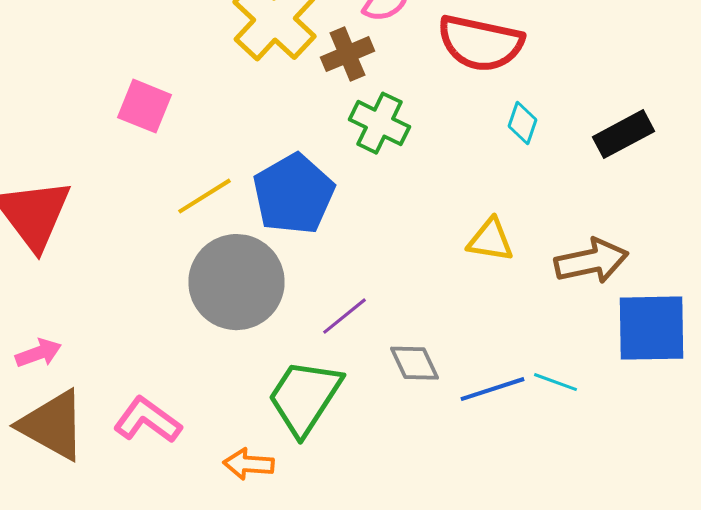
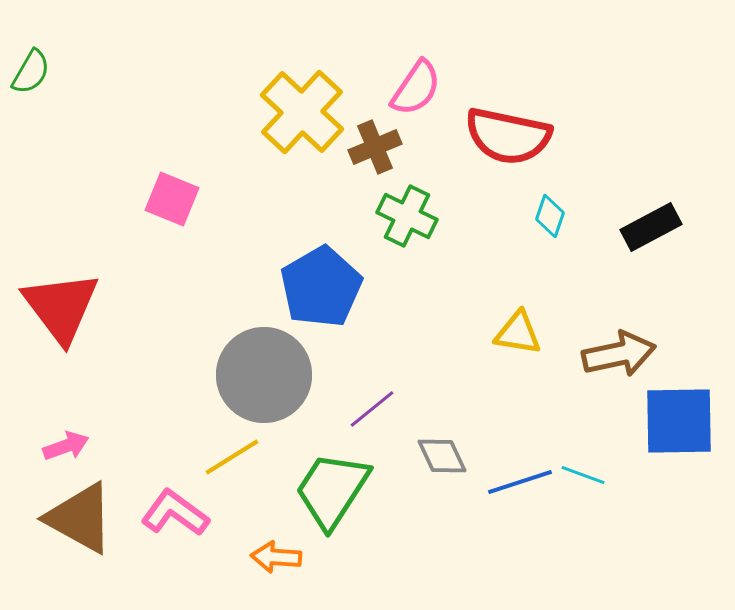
yellow line: (204, 196) -> (232, 457), moved

